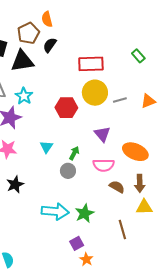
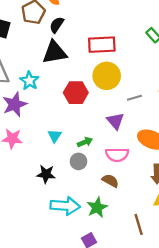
black triangle: (22, 61) -> (55, 52), moved
gray line: (120, 100) -> (134, 98), moved
green arrow: (74, 153) -> (85, 142), turned 40
black star: (15, 184) -> (46, 174), moved, turned 30
brown semicircle: (117, 187) -> (110, 181), moved

